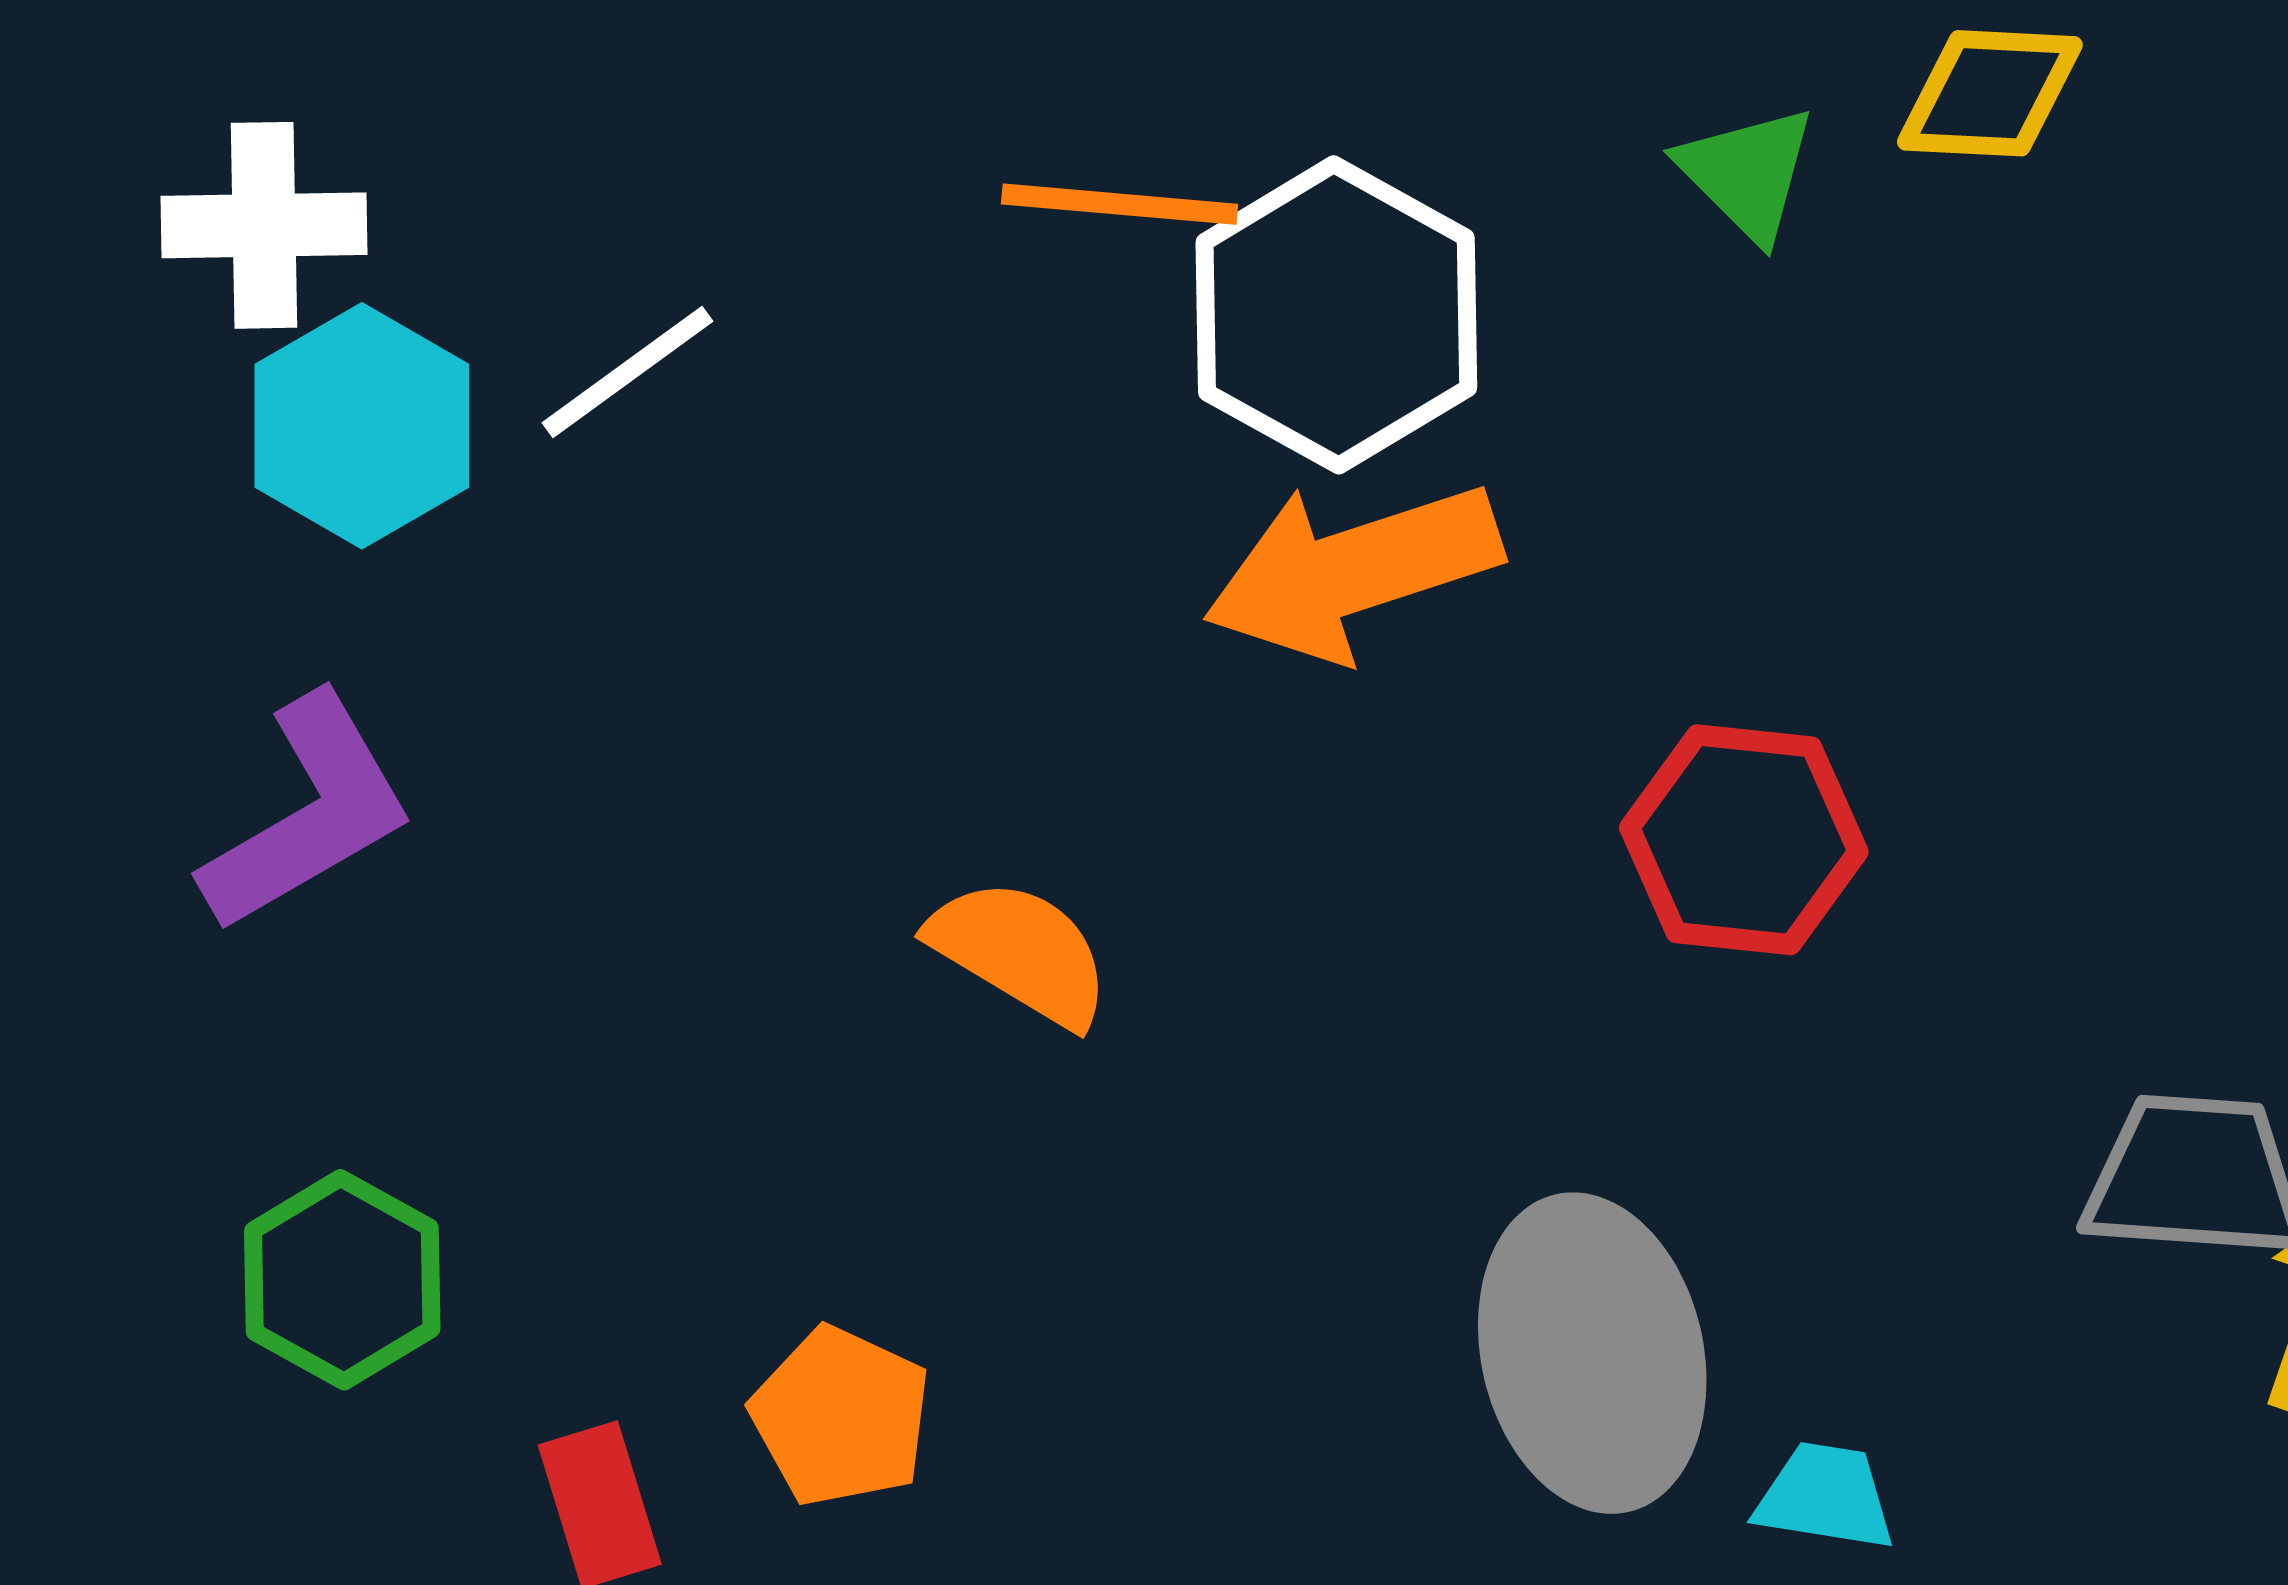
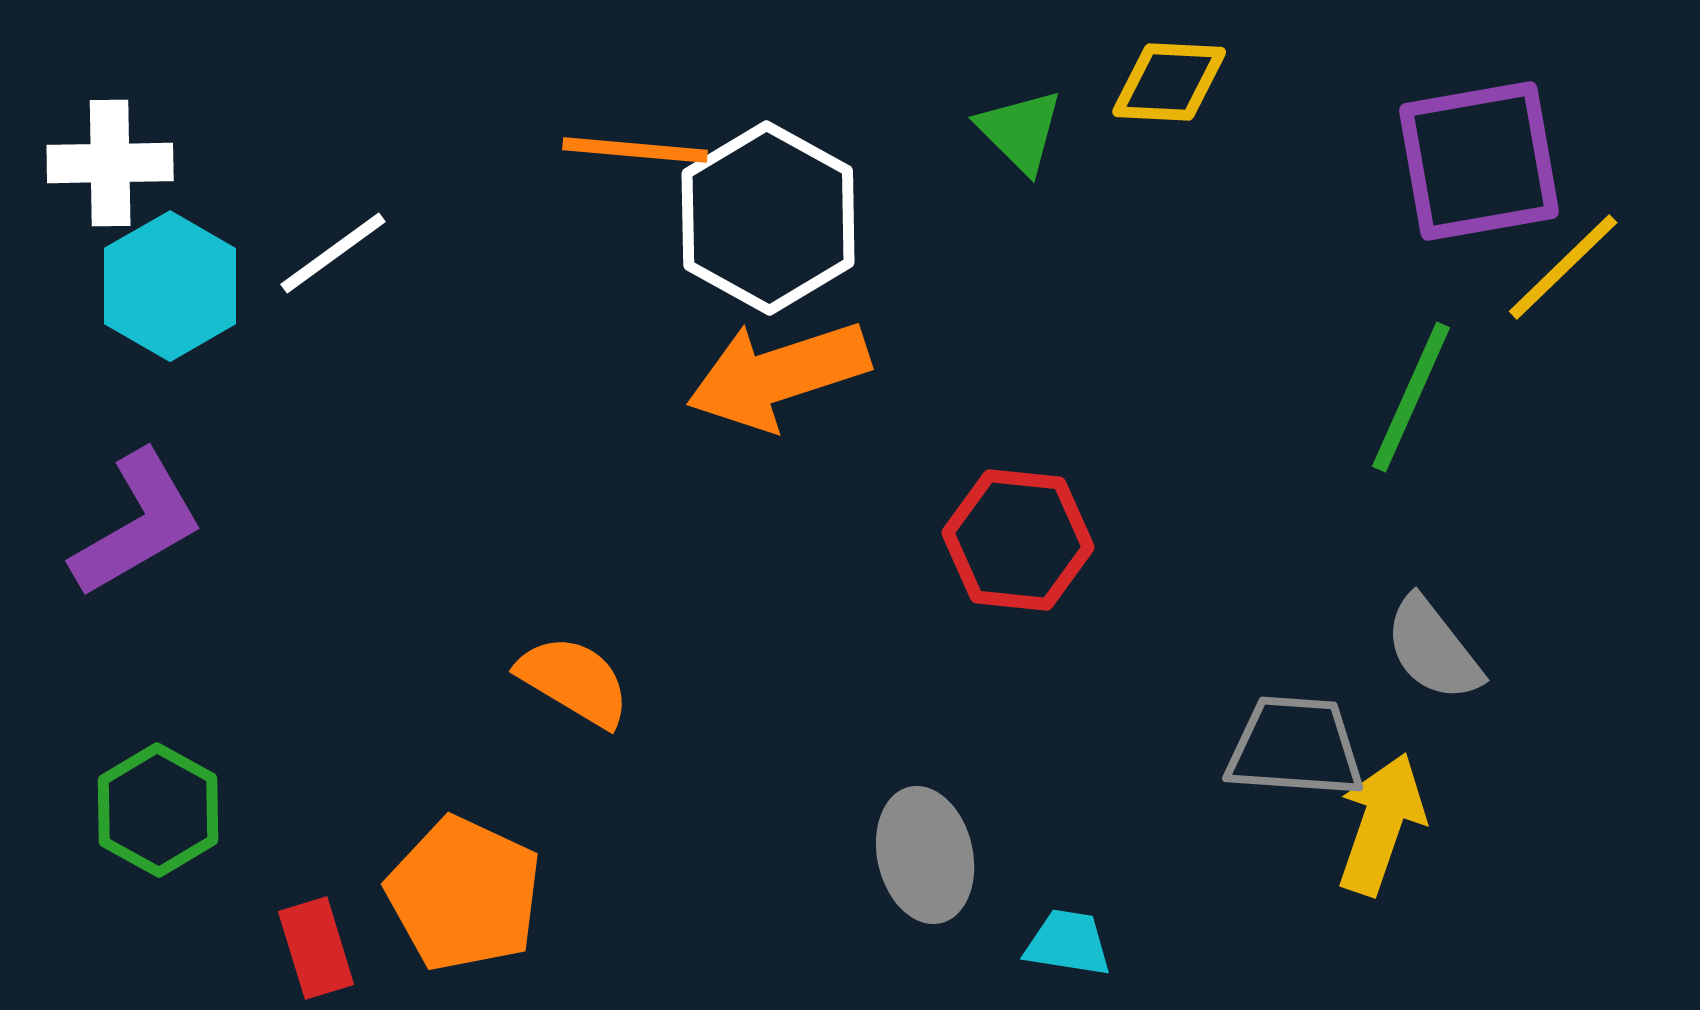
orange semicircle: (1020, 952) -> (574, 681), moved
gray ellipse: (1592, 1353) -> (925, 855), size x0.7
orange pentagon: (841, 1417) -> (464, 894), size x1.4

